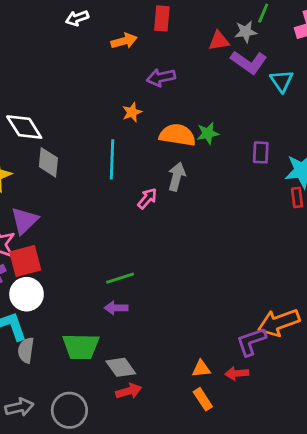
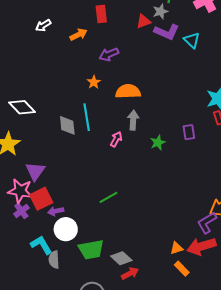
green star: (208, 133) -> (158, 143), moved
purple rectangle: (261, 152) -> (189, 132), moved
gray diamond: (48, 162) -> (67, 125), moved
white circle: (27, 294) -> (66, 229), moved
purple arrow: (116, 308) -> (56, 211), moved
red arrow: (237, 373) -> (201, 246), size x1.8

